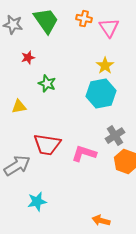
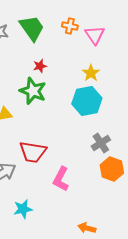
red star: (28, 58) -> (40, 66), moved
green star: (47, 84) -> (33, 91), size x1.5
pink L-shape: (84, 154) -> (61, 179), moved, turned -80

